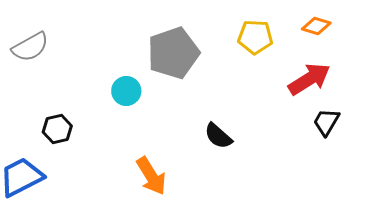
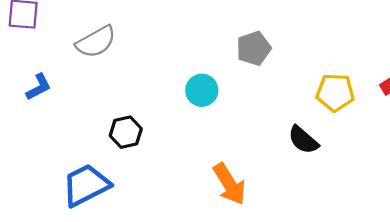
yellow pentagon: (255, 37) -> (335, 92), moved
gray pentagon: (173, 53) -> (254, 48), size x0.6

